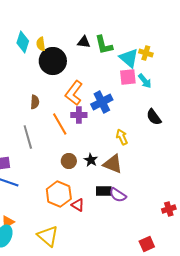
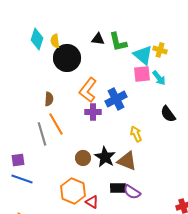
orange line: (60, 124) -> (56, 124), moved
black star: (91, 160) -> (105, 157), size x1.5

